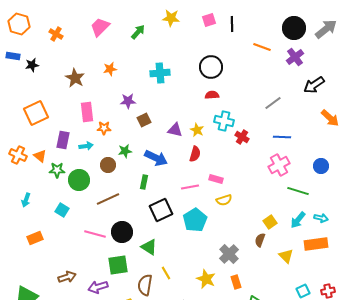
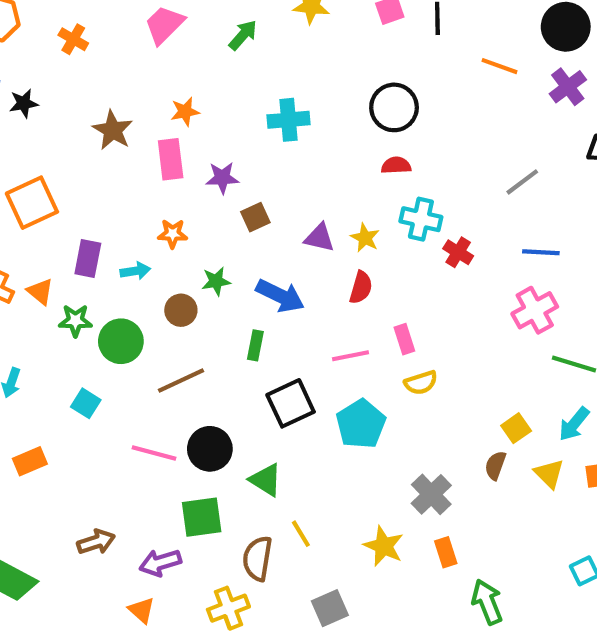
pink rectangle: (87, 112) -> (171, 159), moved
pink rectangle: (216, 179) -> (404, 339), turned 56
yellow triangle: (286, 256) -> (549, 474), moved

